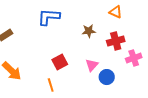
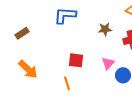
red square: (60, 62) -> (76, 60), turned 35

